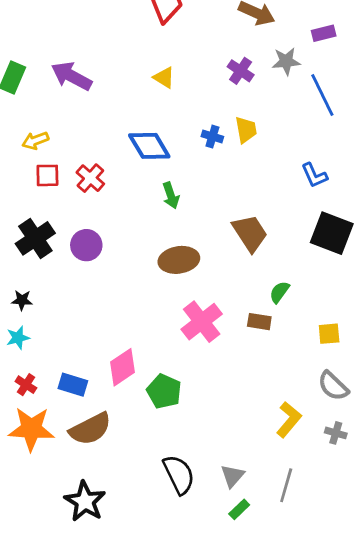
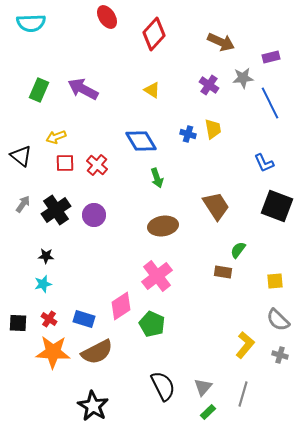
pink cross: (202, 322) -> (157, 276), moved

